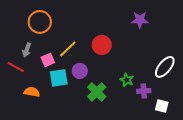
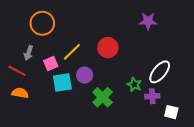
white ellipse: (165, 67) -> (160, 72), moved
orange semicircle: (32, 92) -> (20, 93), moved

